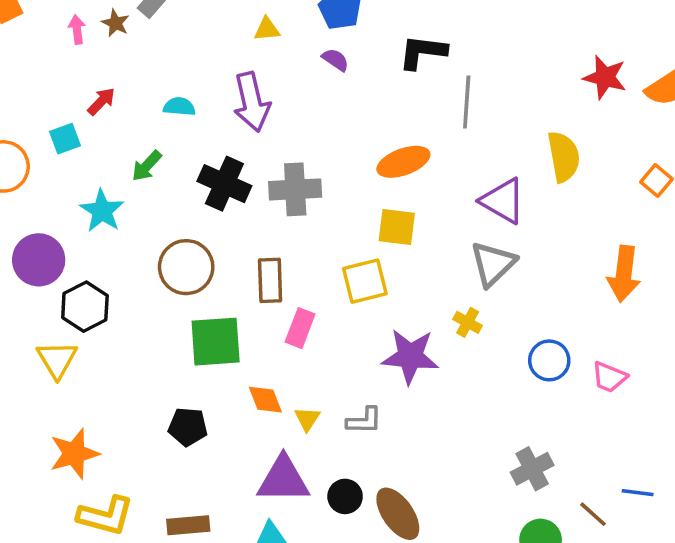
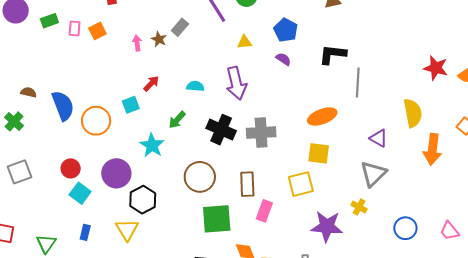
purple triangle: (503, 201) -> (379, 138), size x0.7
orange arrow: (624, 274) -> (433, 149), moved
pink trapezoid: (609, 377) -> (450, 231), moved, turned 30

